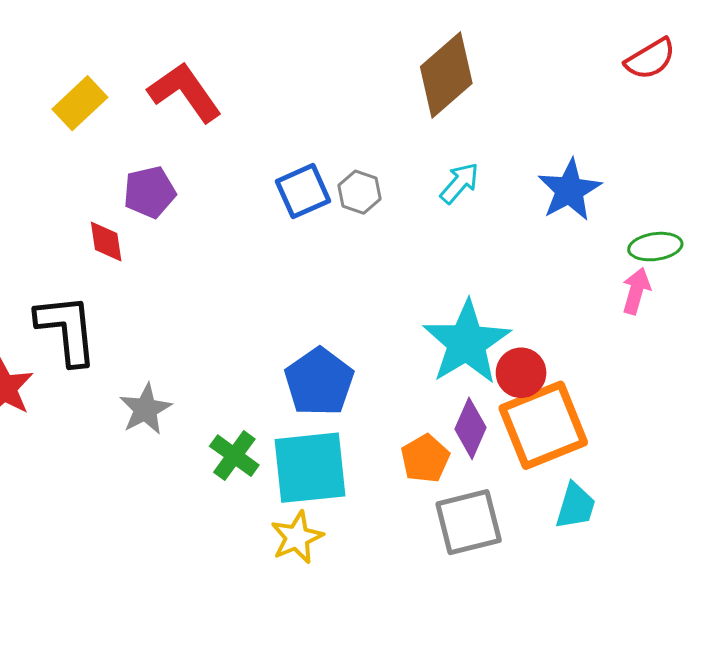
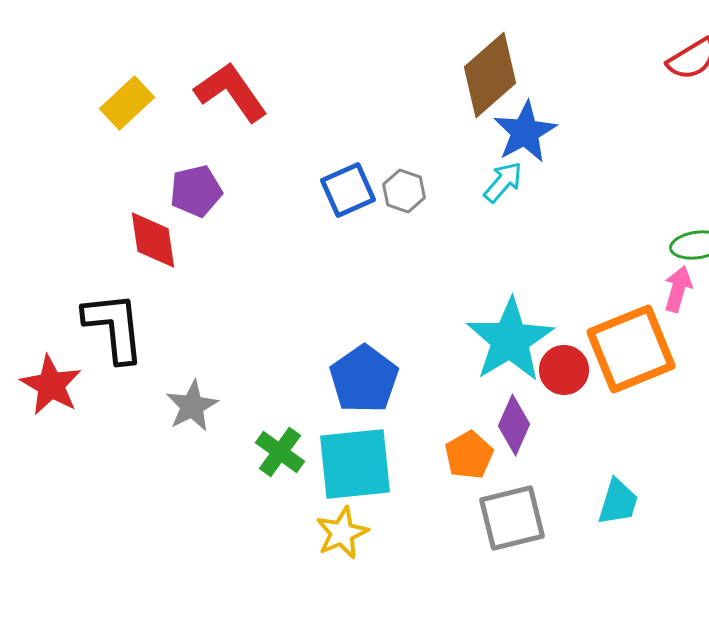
blue star: (569, 190) -> (525, 132), moved
red diamond: (106, 242) -> (153, 240), size x1.4
orange square: (543, 425) -> (631, 349), moved

